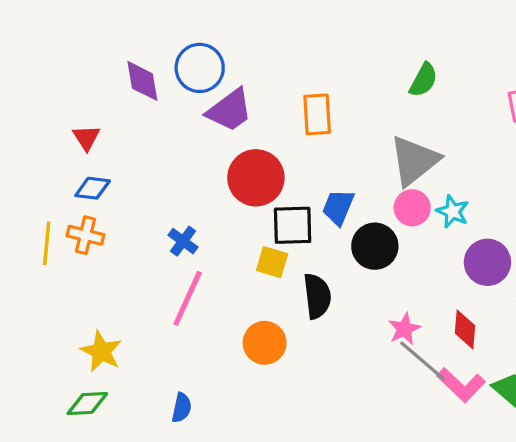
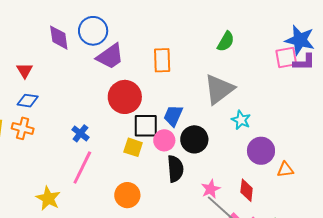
pink circle: (412, 208) -> (164, 140), moved
black semicircle: (317, 296) -> (175, 169), moved
yellow star: (101, 351) -> (48, 198), moved

